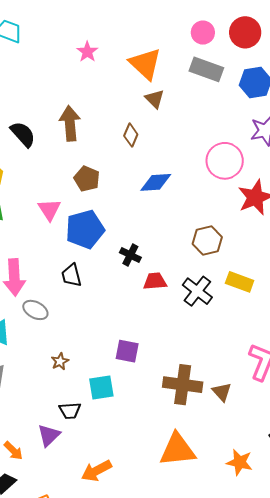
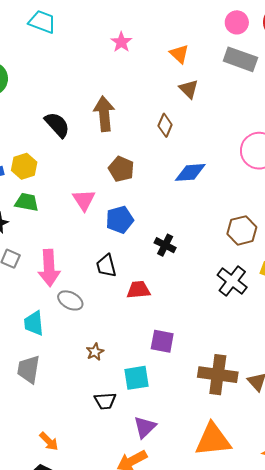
orange triangle: (145, 64) -> (179, 54), size x0.6
blue pentagon: (85, 229) -> (120, 220), size x0.7
red trapezoid: (155, 281) -> (139, 290), moved
purple triangle: (49, 435) -> (145, 427), moved

